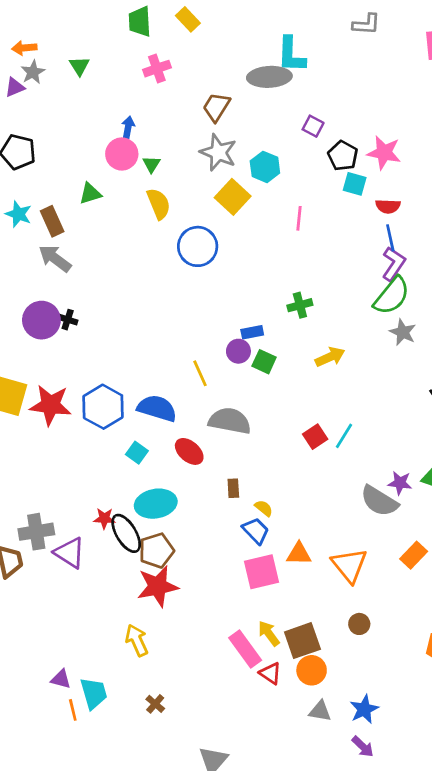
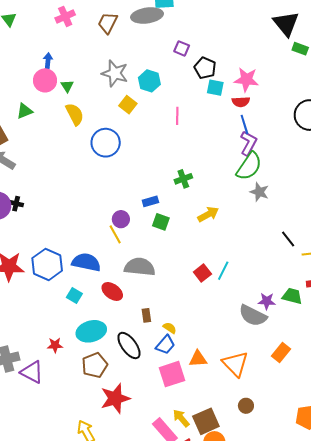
brown trapezoid: (216, 107) -> (108, 23), moved
pink star: (384, 153) -> (246, 80), moved
yellow square: (233, 197) -> (128, 105), size x0.7
purple circle: (238, 351) -> (121, 219), moved
blue trapezoid: (256, 531) -> (165, 345), turned 90
black ellipse: (126, 533) -> (129, 346), moved
red star: (158, 586) -> (115, 398), moved

